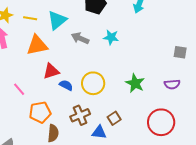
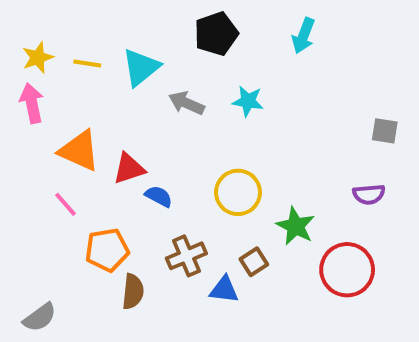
orange triangle: (37, 45) -> (79, 151), moved, turned 35
yellow circle: (93, 83) -> (238, 192), moved
green star: (135, 83) -> (296, 226), moved

